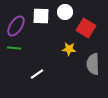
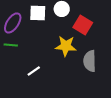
yellow star: (69, 49) -> (66, 46), size x1.5

